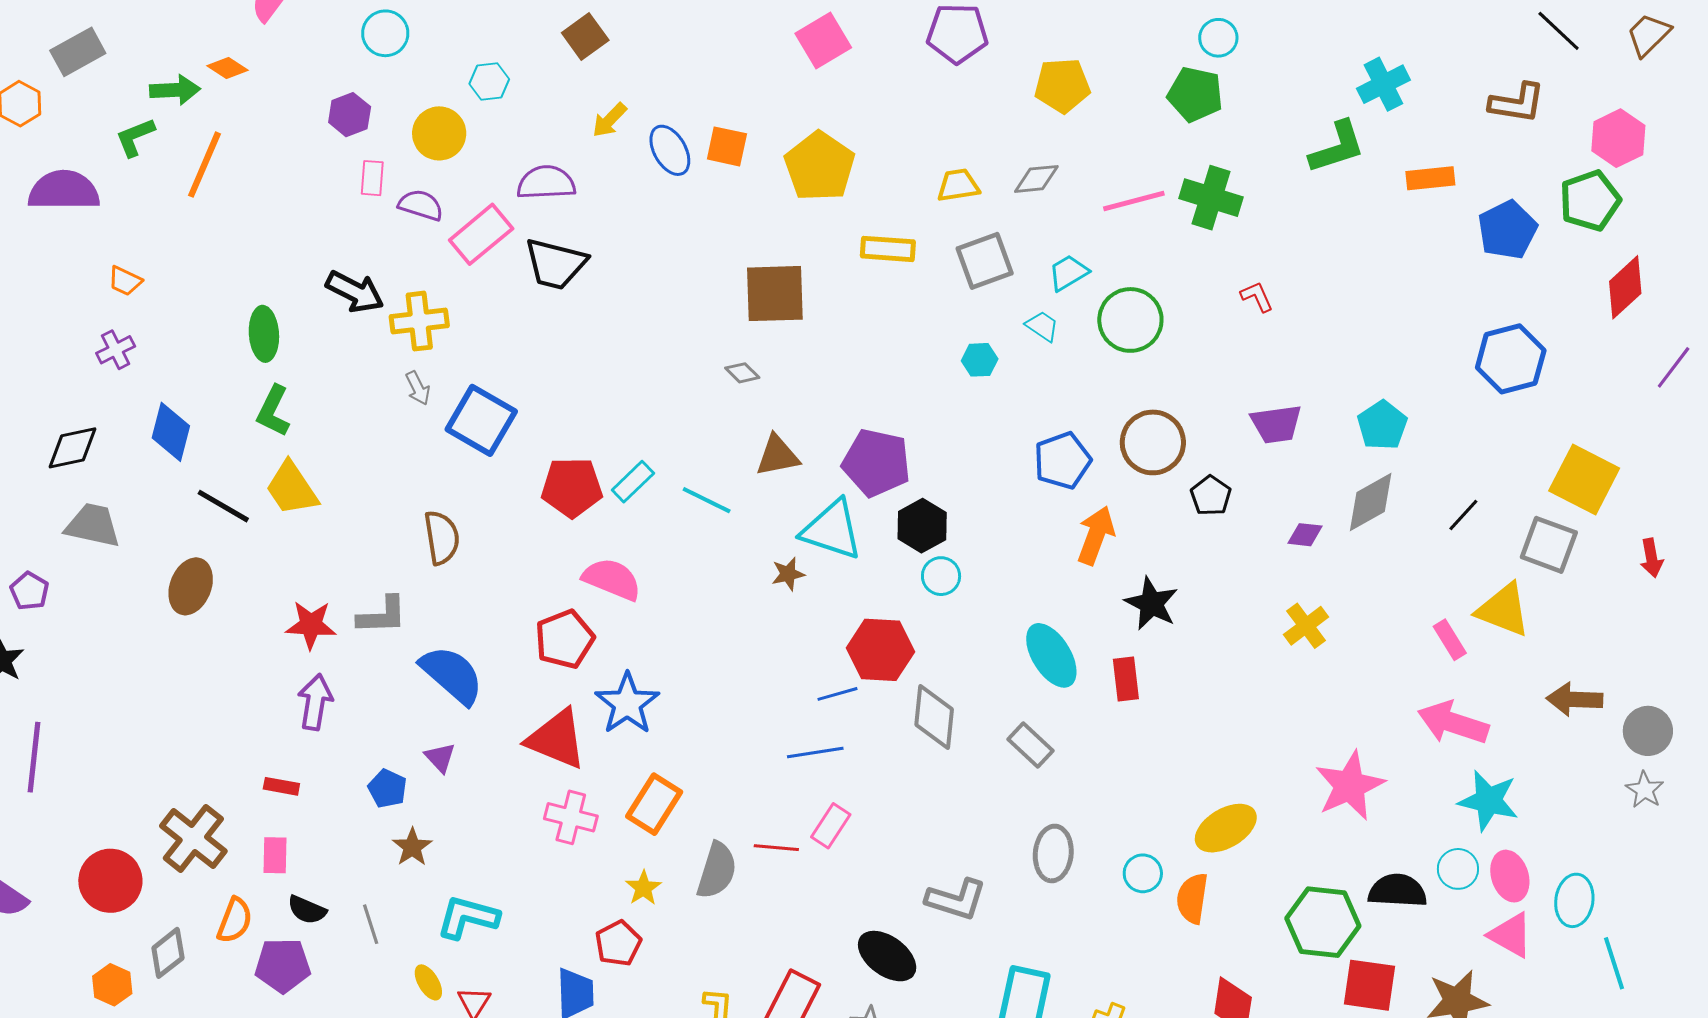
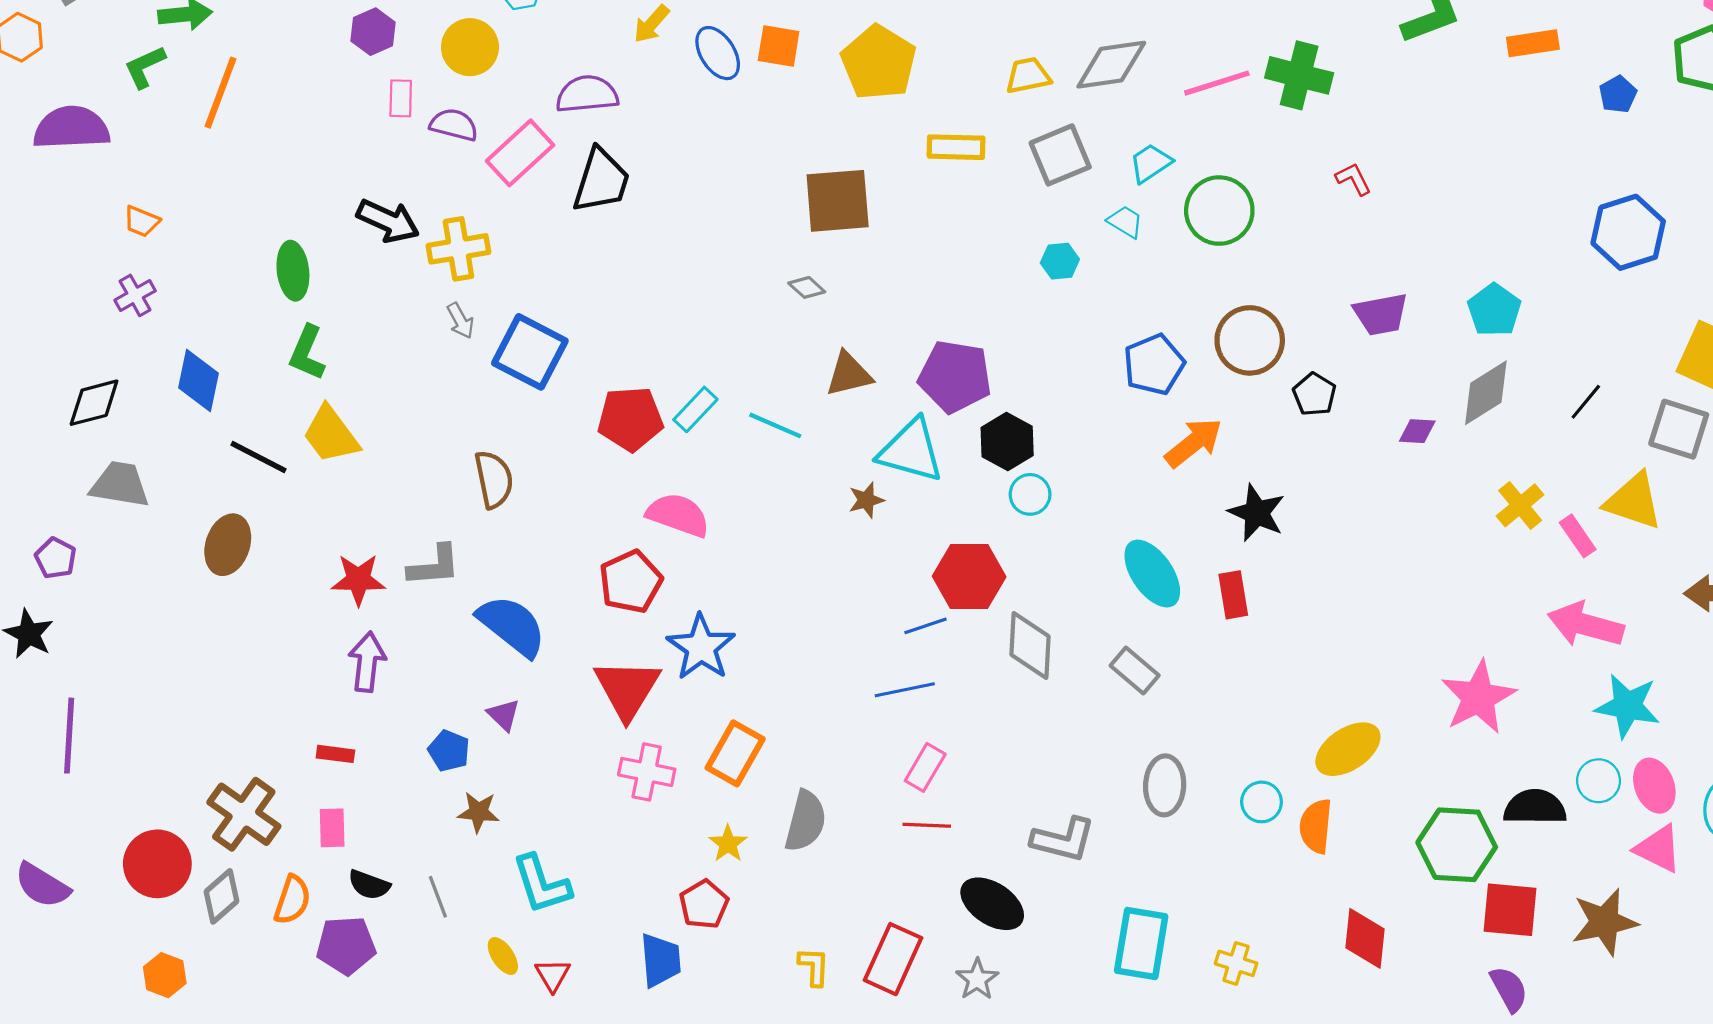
gray diamond: (1036, 179) -> (1111, 65), size x1.5
blue pentagon: (1507, 230) -> (1618, 94), size x0.6
black trapezoid: (555, 264) -> (601, 181), turned -84
orange arrow: (1096, 535) -> (1194, 443), turned 34
yellow cross: (1306, 626) -> (1520, 505), moved
red triangle: (557, 739) -> (627, 689), turned 42
brown star: (412, 847) -> (478, 812), turned -30
red line: (776, 848) -> (927, 825), moved
cyan L-shape: (468, 917) -> (542, 884), turned -120
gray diamond: (168, 953) -> (221, 896), moved

